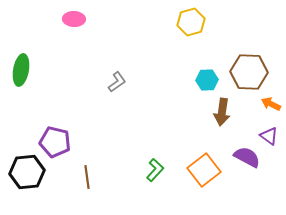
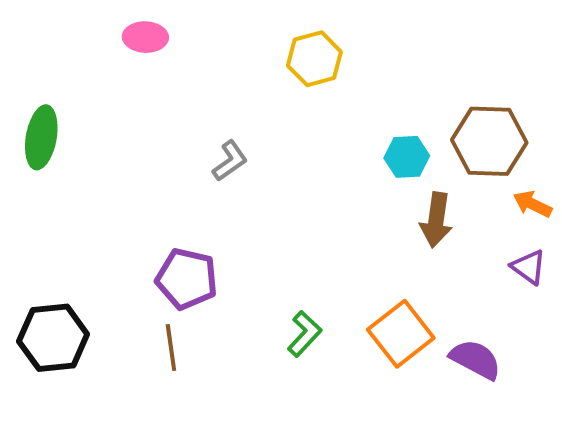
yellow hexagon: (191, 22) -> (314, 59), moved
purple pentagon: (55, 142) -> (187, 279), moved
purple semicircle: (247, 157) -> (476, 359), moved

